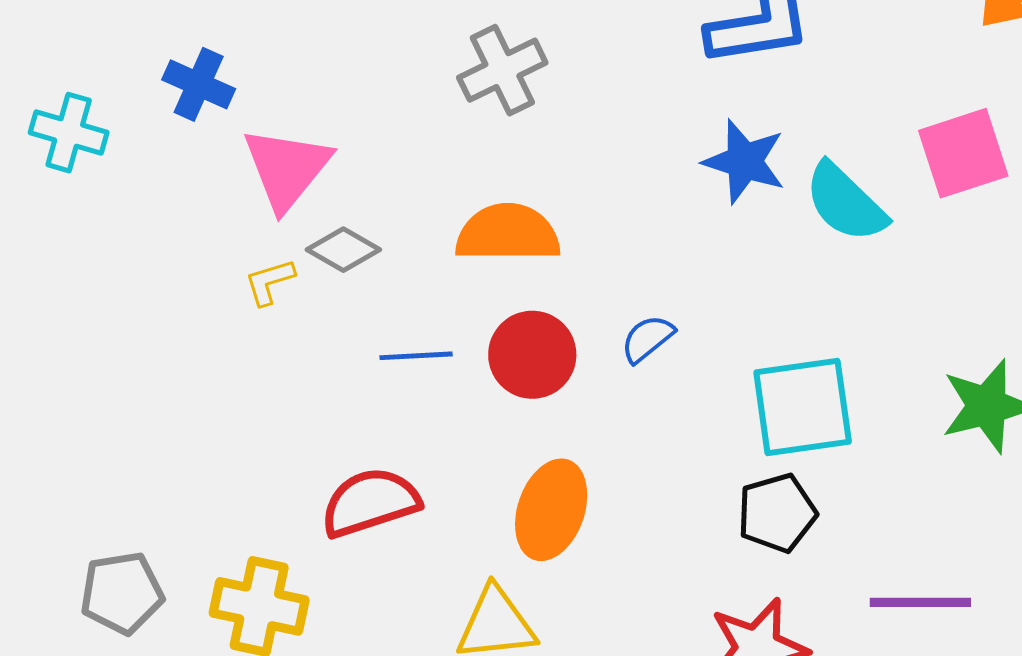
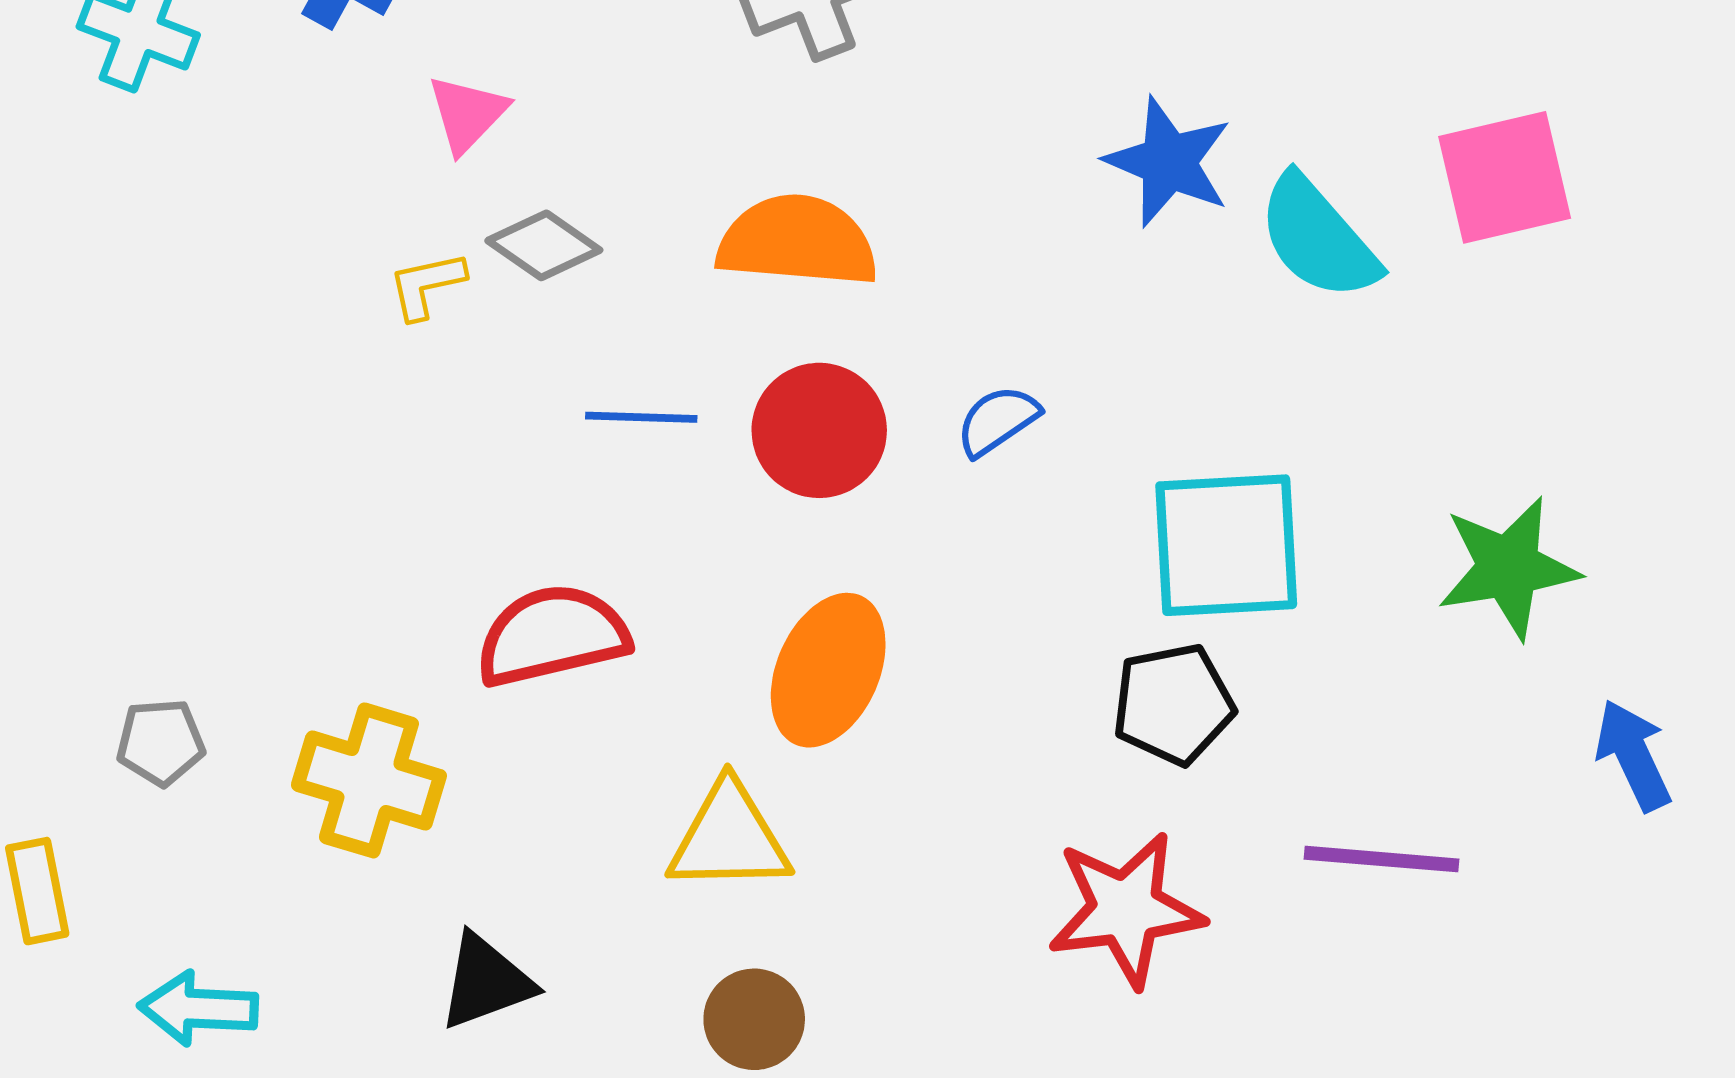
pink triangle: (287, 168) -> (467, 114), size x0.6
gray pentagon: (122, 593) -> (161, 742), size x0.7

